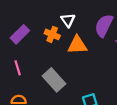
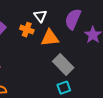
gray rectangle: (54, 80) -> (63, 65), moved

